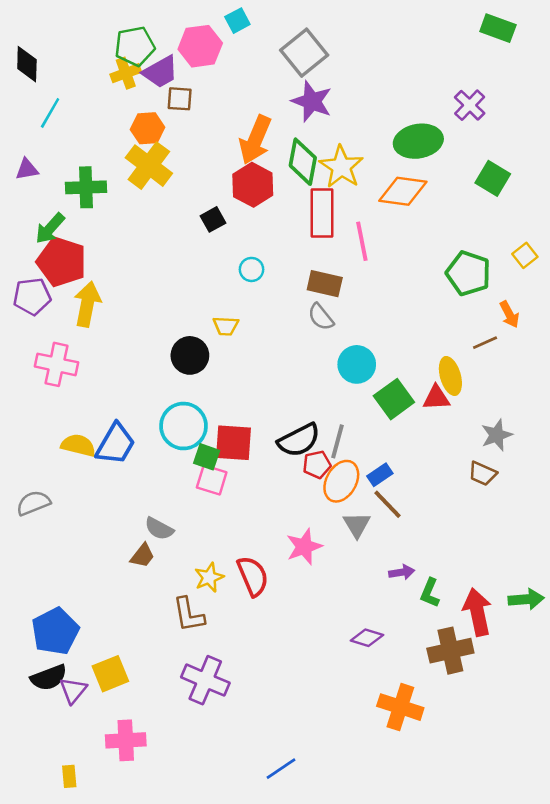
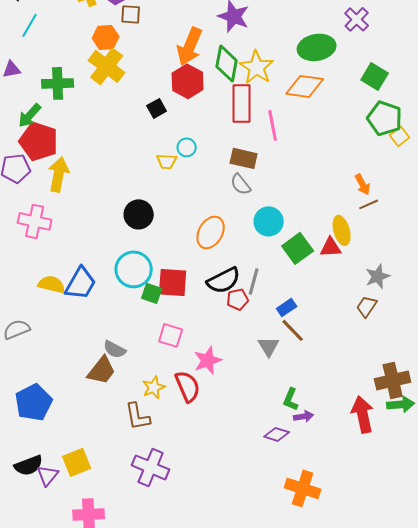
green pentagon: (468, 273) -> (385, 118), moved
orange arrow: (509, 314) -> (363, 184), moved
yellow trapezoid: (226, 326) -> (167, 161), moved
brown trapezoid: (482, 473) -> (367, 306), turned 100
pink square: (212, 480) -> (171, 335), moved
orange ellipse: (341, 481) -> (211, 232), moved
pink star: (304, 547) -> (208, 360), moved
brown trapezoid: (142, 556) -> (102, 370), size x1.5
purple arrow: (402, 572) -> (304, 416), moved
green L-shape: (430, 593) -> (291, 399), moved
blue pentagon: (55, 631) -> (34, 402), moved
brown cross: (450, 651) -> (393, 380), moved

